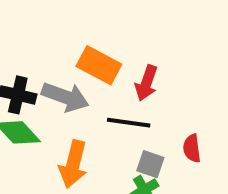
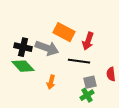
orange arrow: (73, 164) -> (51, 82), size x0.6
gray square: (150, 164) -> (90, 82), turned -32

